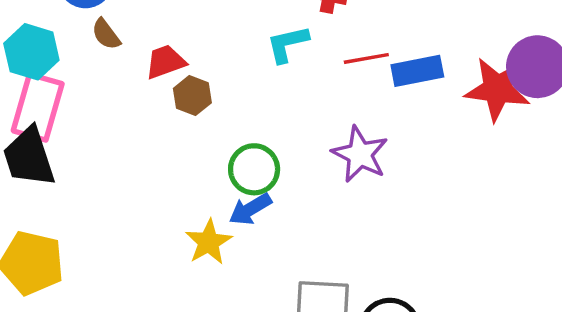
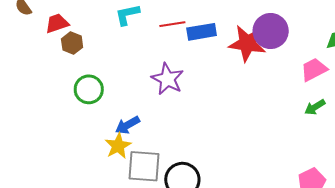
green circle: (254, 169) -> (89, 89), moved
blue arrow: (250, 209) -> (127, 125), moved
yellow star: (209, 242) -> (118, 146), moved

